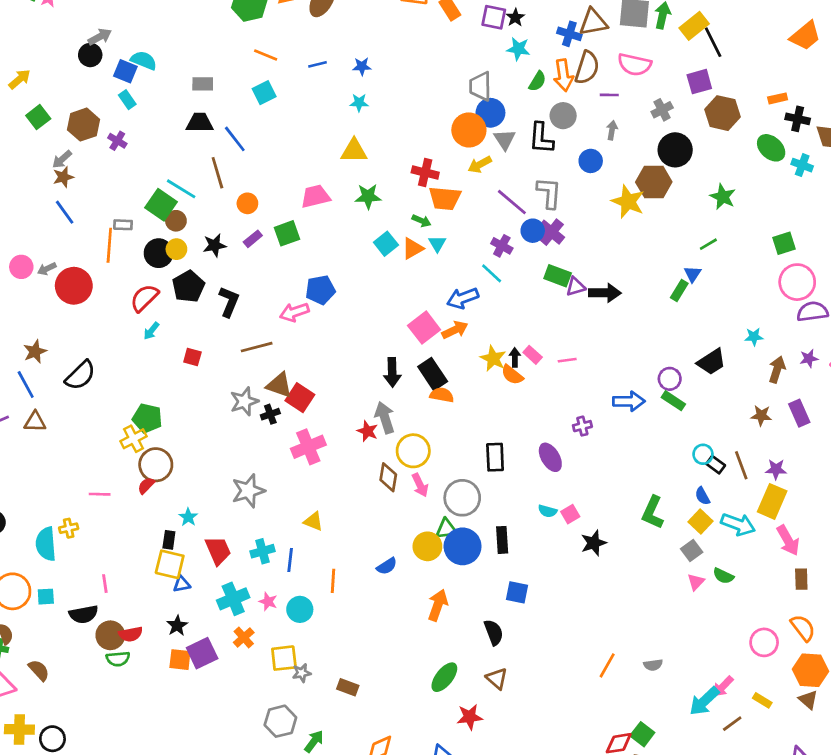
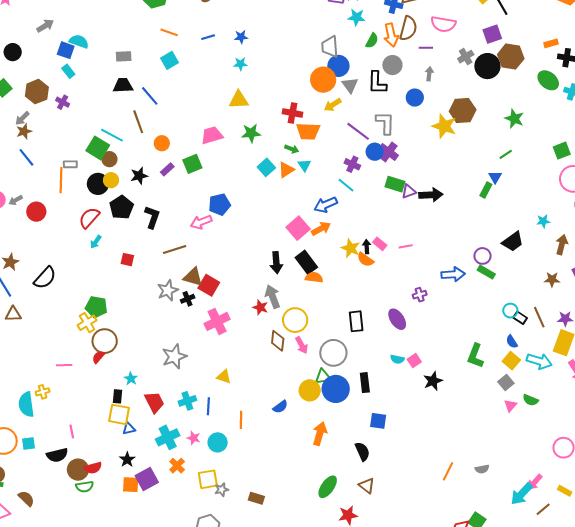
black circle: (90, 55) -> (13, 52), moved
black circle: (675, 150) -> (487, 66), moved
red circle: (74, 286) -> (36, 212), size x0.7

